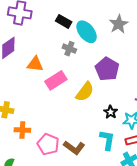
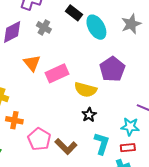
gray cross: (69, 49) -> (44, 27), moved
orange triangle: (35, 64) -> (32, 63), moved, turned 36
yellow semicircle: (85, 92) -> (86, 90), turned 60
black star: (111, 112) -> (89, 115), moved

